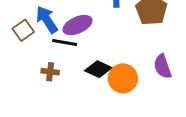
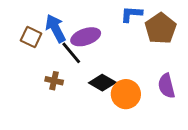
brown square: (23, 30) -> (31, 37), turned -35
black line: (65, 42) -> (71, 53), turned 35

